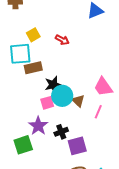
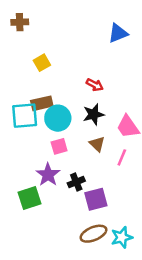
red arrow: (62, 40) -> (95, 85), moved
cyan square: (20, 54) -> (25, 116), moved
black star: (53, 85) -> (93, 114), moved
cyan circle: (62, 96) -> (58, 118), moved

